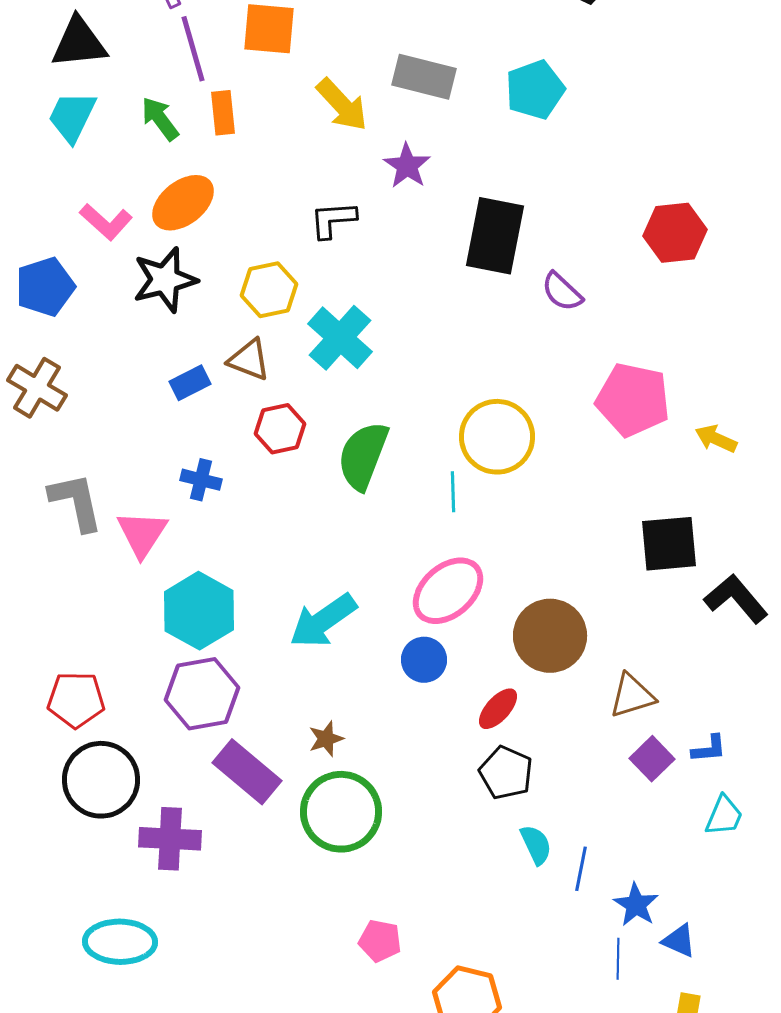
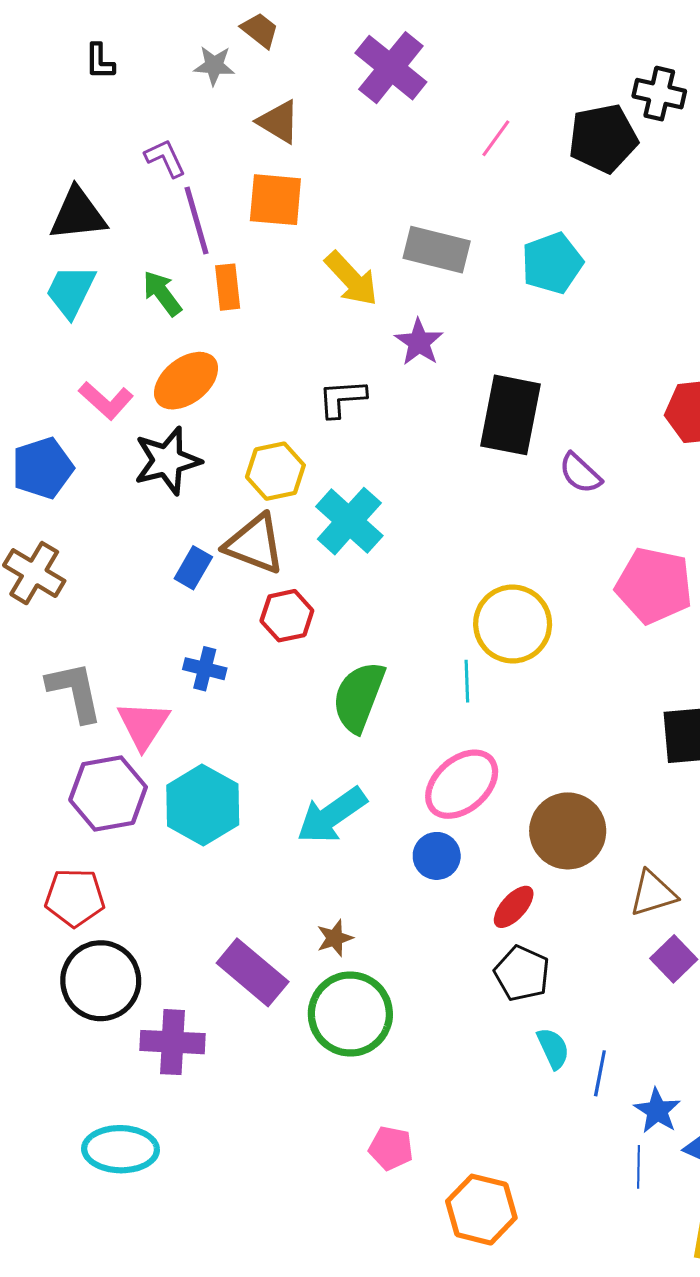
brown triangle: (249, 360) -> (255, 544), size x1.4
blue rectangle: (190, 383) -> (193, 568), turned -33
green semicircle: (363, 456) -> (359, 697), moved
purple hexagon: (202, 694) -> (108, 794), moved

